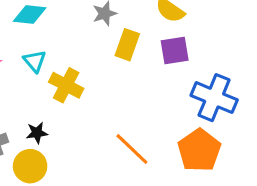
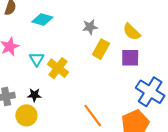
cyan triangle: (35, 61) -> (37, 59), moved

